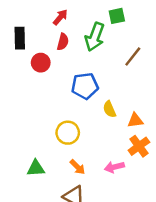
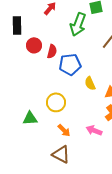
red semicircle: (63, 42) -> (52, 51), moved
pink arrow: (114, 167) -> (94, 130), turned 35
green triangle: (36, 168) -> (30, 118), moved

